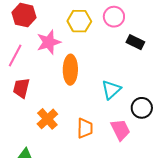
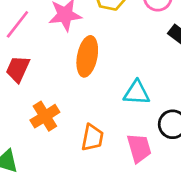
cyan triangle: (111, 90) -> (137, 93), turned 35

